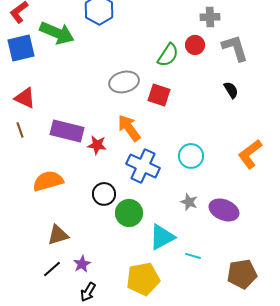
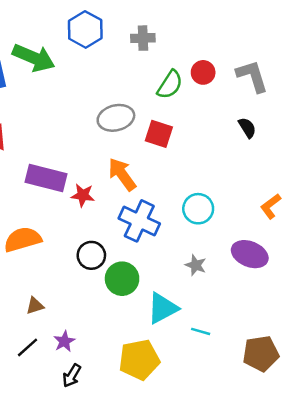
gray cross: (210, 17) -> (143, 38), moved
orange L-shape: (250, 154) -> (271, 206), size x0.7
purple ellipse: (224, 210) -> (250, 254), moved
brown triangle: (58, 235) -> (35, 306), size x0.7

